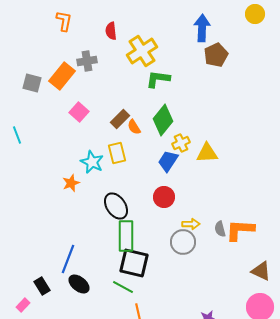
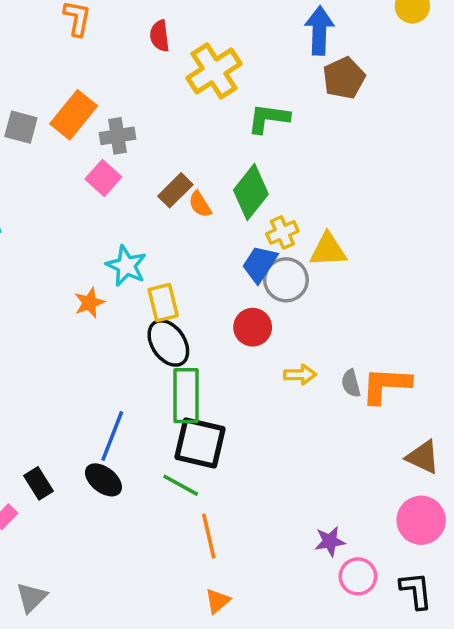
gray cross: (87, 61) -> (117, 136), moved
green L-shape: (158, 79) -> (268, 118), moved
yellow rectangle: (117, 153) -> (163, 303), moved
gray circle: (183, 242) -> (286, 280), moved
blue line: (68, 259) -> (112, 436), moved

